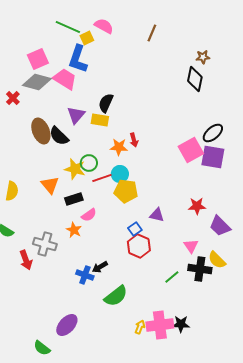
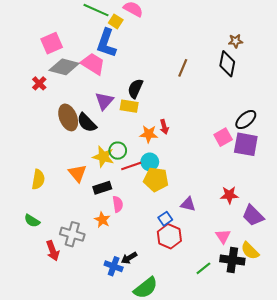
brown line: (152, 33) -> (183, 68), moved
yellow square: (87, 38) -> (116, 21), turned -32
pink square: (38, 59) -> (52, 43), moved
pink square: (191, 150) -> (223, 137), size x0.7
pink semicircle: (89, 215) -> (118, 204), turned -63

